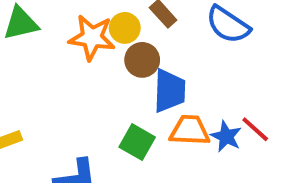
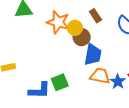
yellow circle: (125, 28) -> (75, 28), moved
green square: (137, 142) -> (60, 82), moved, turned 30

